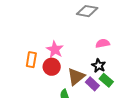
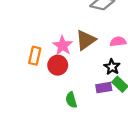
brown triangle: (76, 77) -> (86, 40), moved
purple rectangle: (92, 84) -> (104, 88), turned -56

